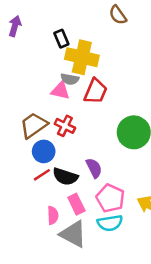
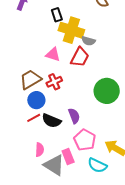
gray semicircle: (70, 79) -> (88, 41), moved
red cross: (65, 126) -> (54, 82), turned 35
pink rectangle: (76, 204) -> (68, 156), moved
cyan semicircle: (110, 223) -> (97, 165), moved, turned 30

